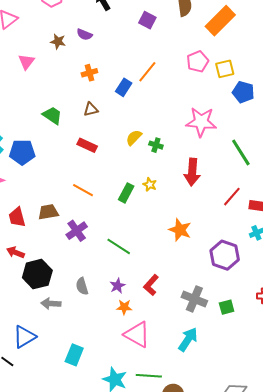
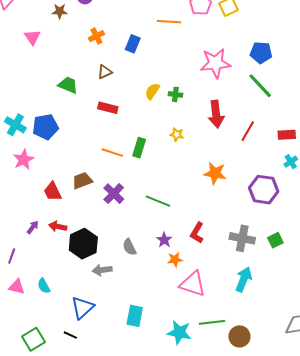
orange line: (147, 72) -> (169, 22), moved, turned 65
blue pentagon: (243, 92) -> (261, 53), moved
green rectangle: (126, 193) -> (139, 148), moved
red line: (232, 197) -> (248, 131), moved

